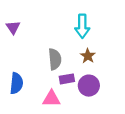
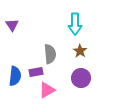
purple rectangle: (67, 79) -> (36, 72), moved
pink triangle: (52, 99) -> (47, 90), turned -30

